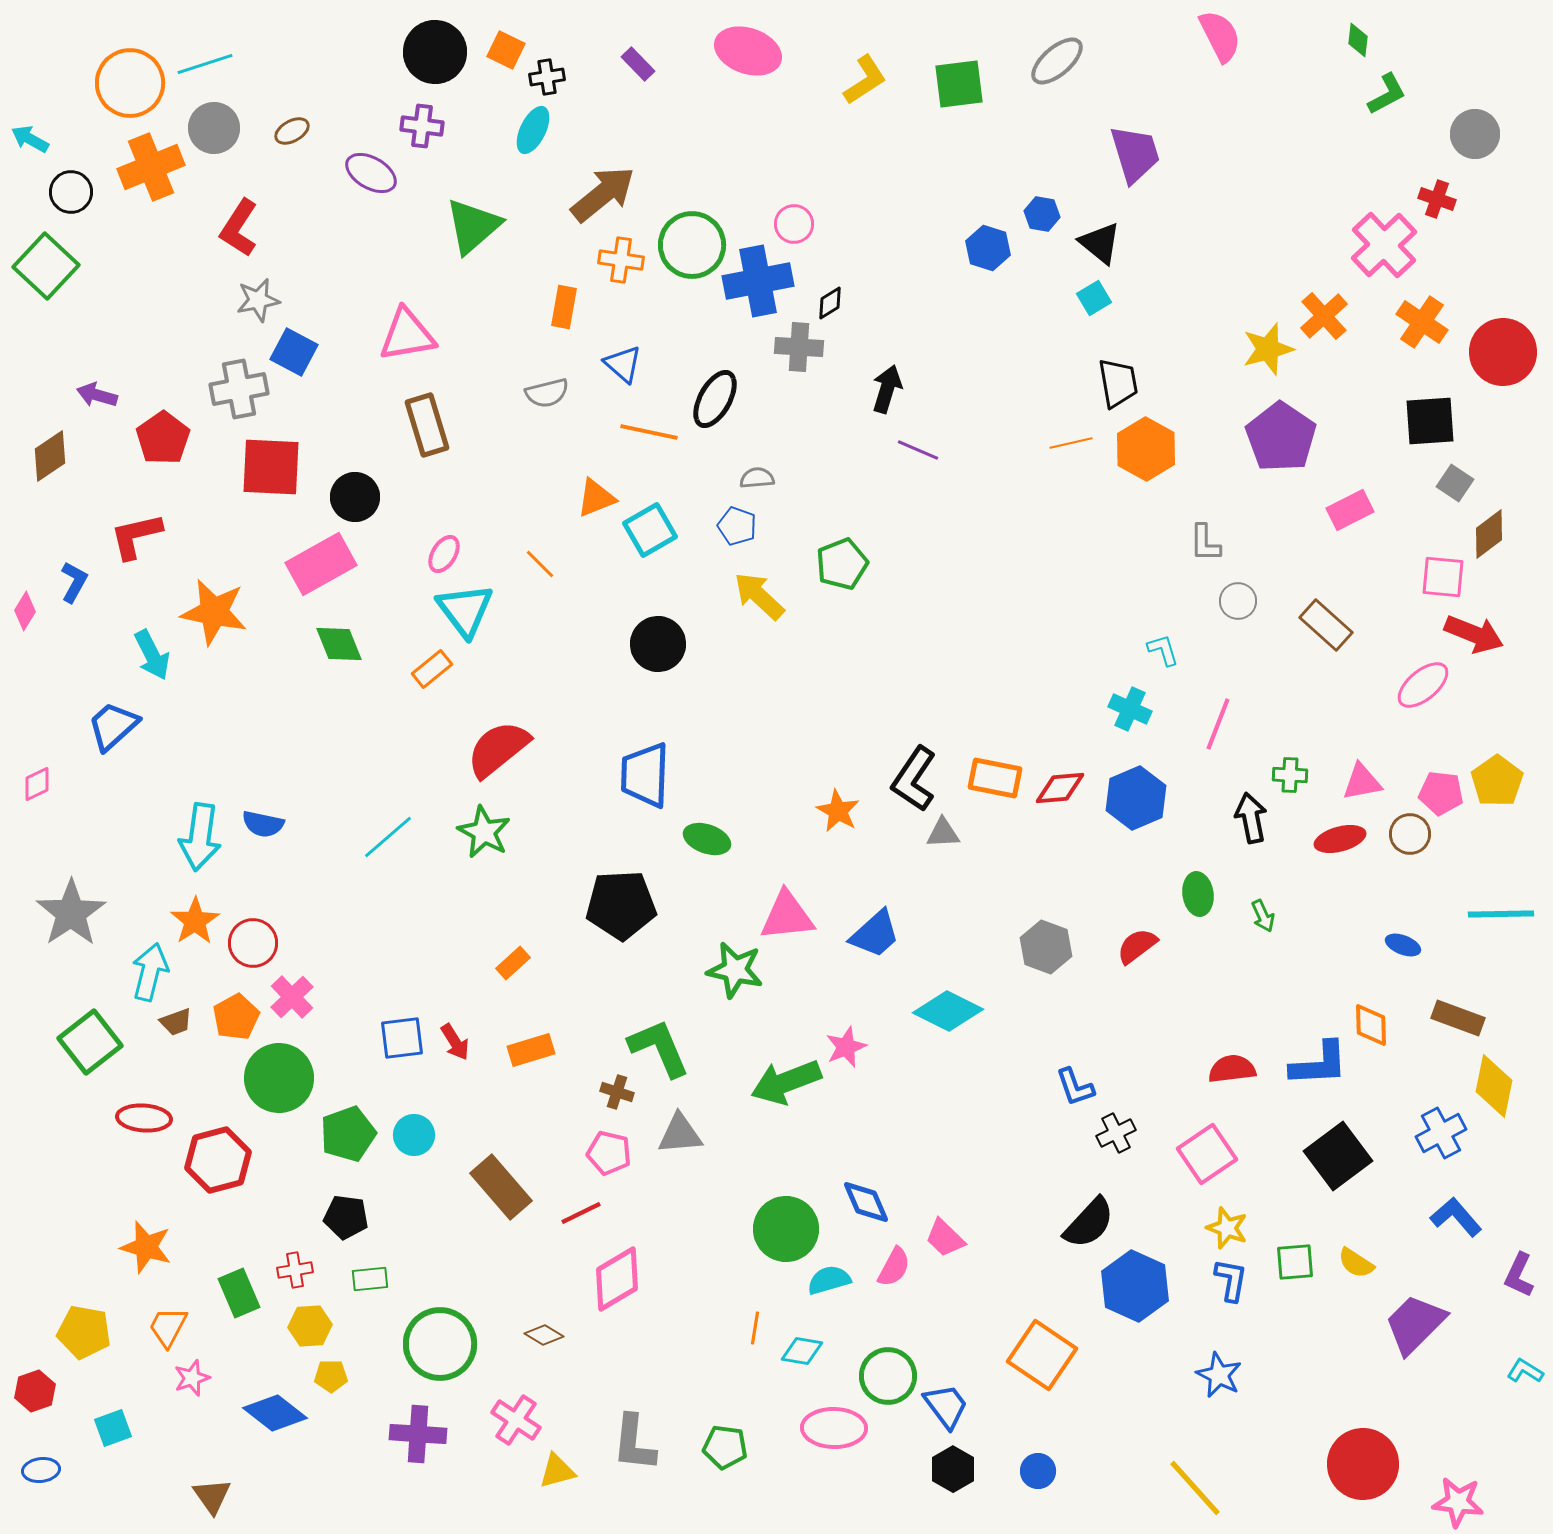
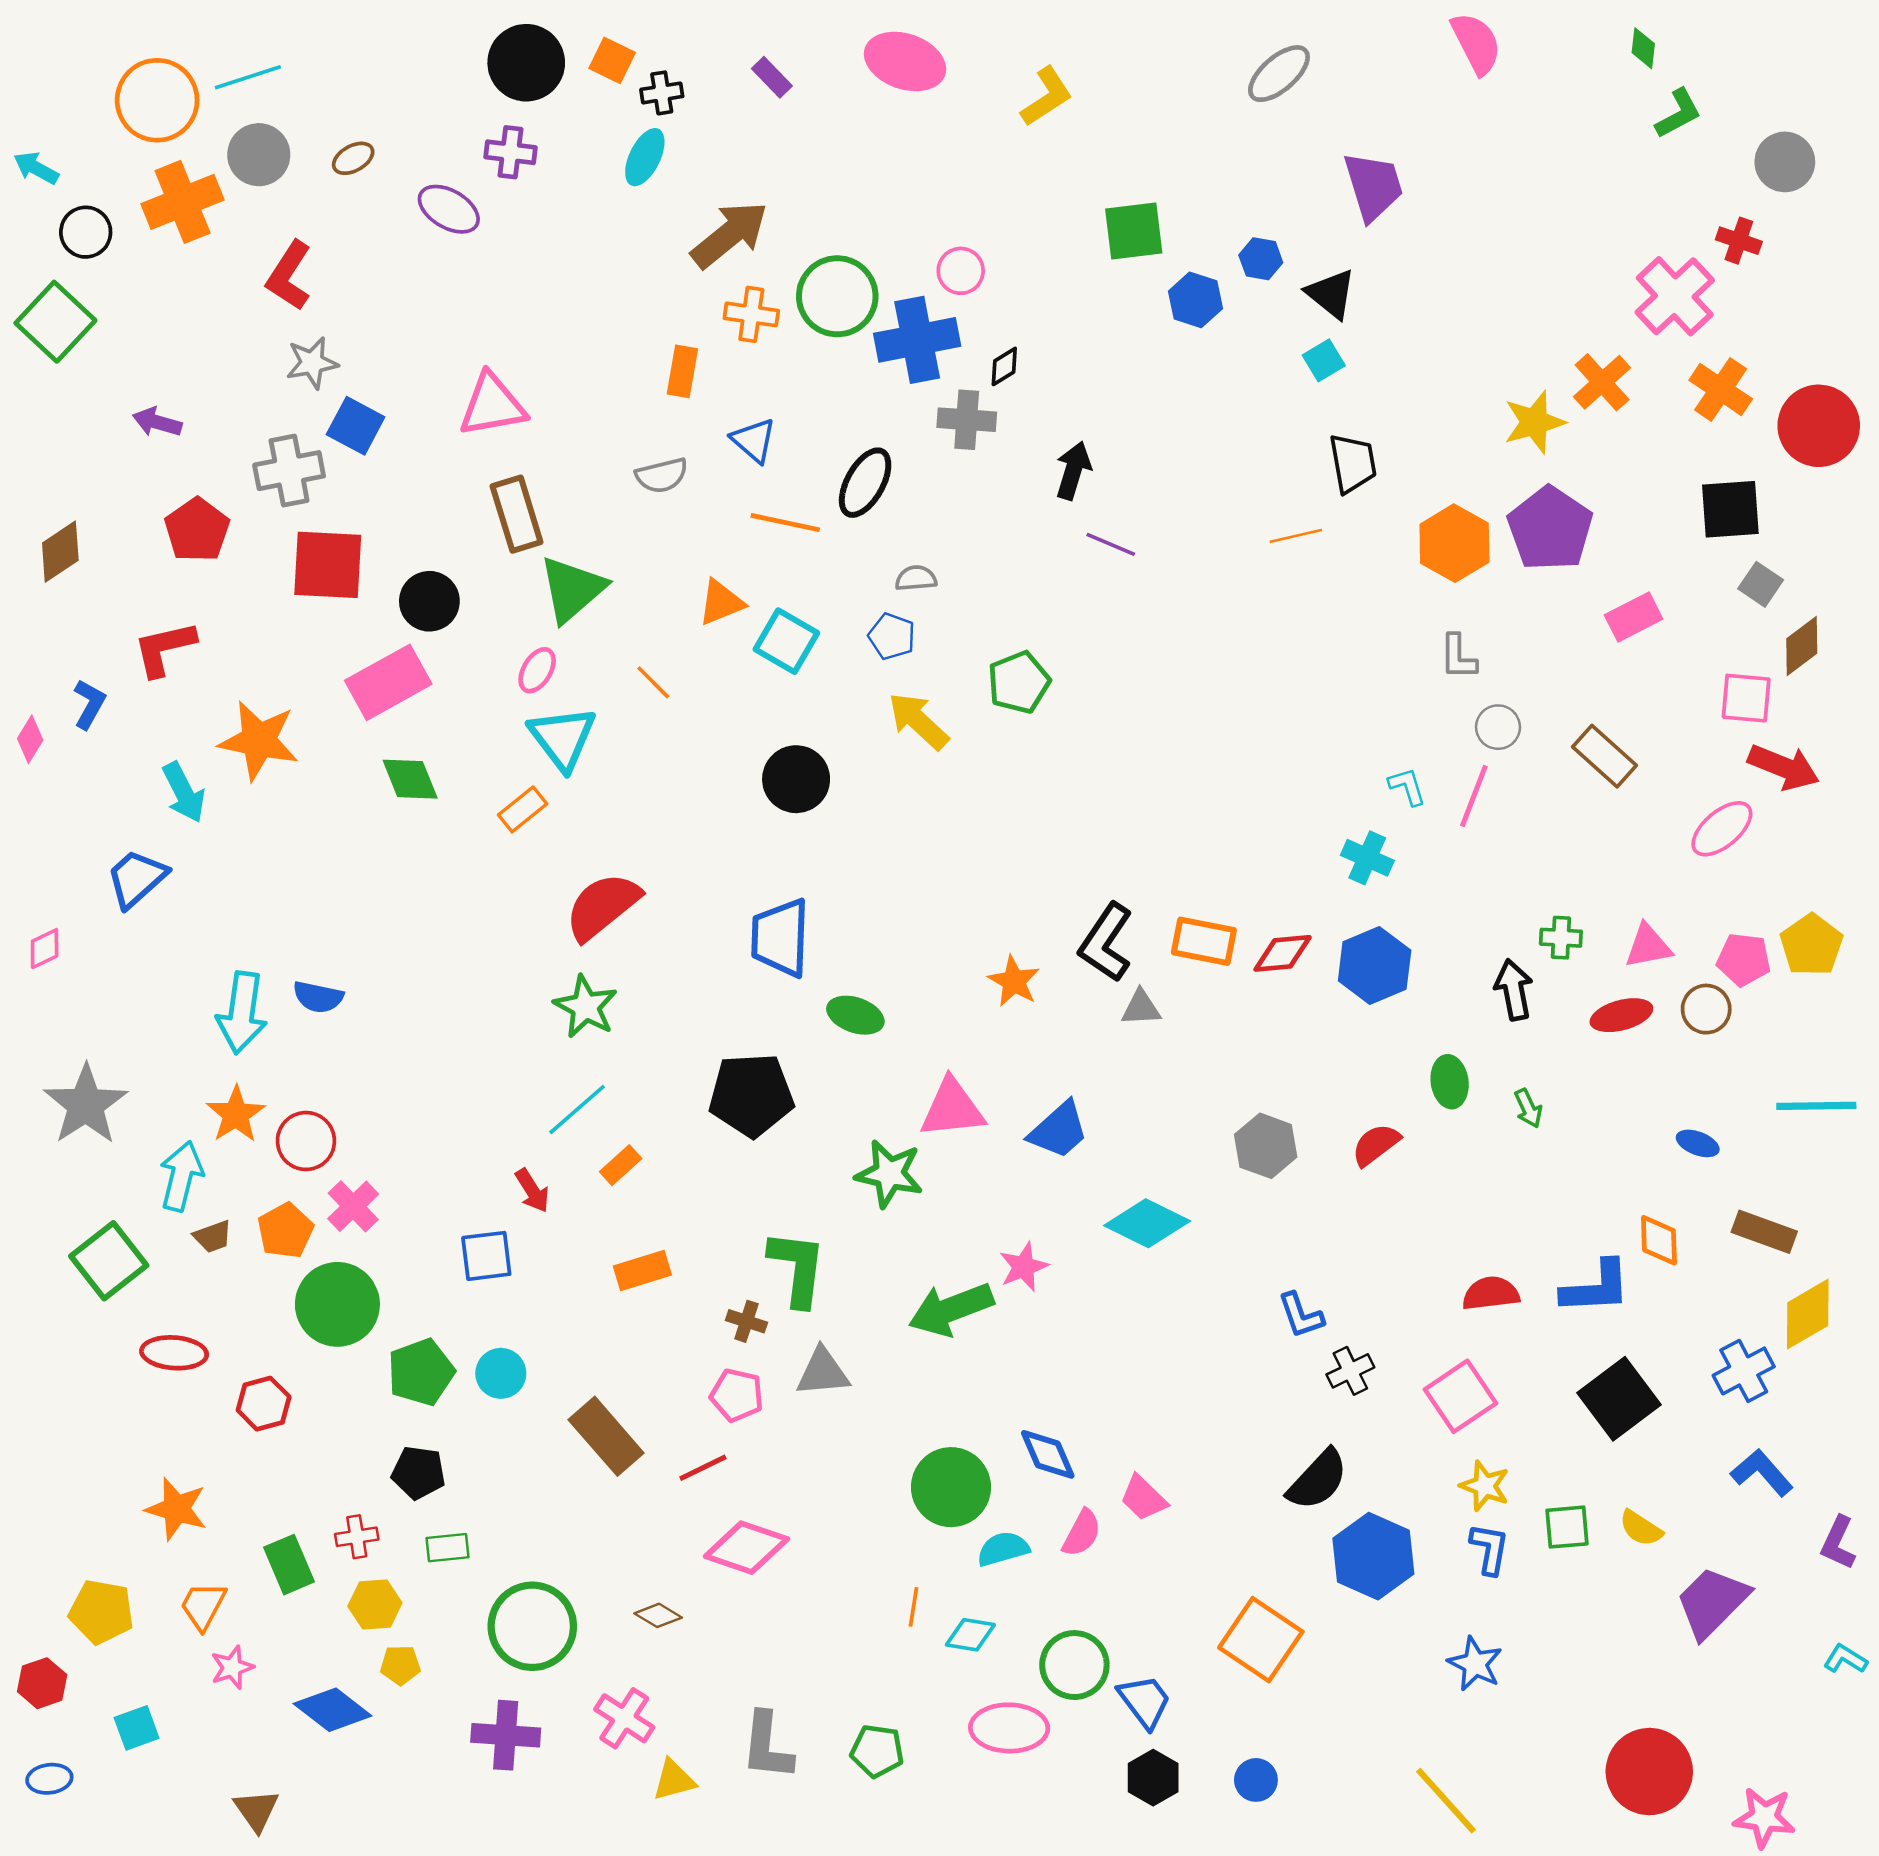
green square: (959, 84) -> (1134, 231), moved
green triangle: (473, 226) -> (572, 589), moved
purple arrow: (97, 395) -> (157, 422), moved
orange hexagon: (1146, 449) -> (1454, 543), moved
cyan square: (650, 530) -> (786, 641), turned -30
pink line: (1218, 724) -> (1474, 796), moved
cyan line: (388, 837) -> (577, 1110), moved
red arrow: (455, 1042) -> (532, 1191), moved
green L-shape: (659, 1048) -> (797, 1268), turned 30
yellow diamond: (1494, 1086) -> (1808, 1314), turned 48
red hexagon: (218, 1160) -> (264, 1404), size x0.7
pink diamond: (617, 1279) -> (746, 1548), turned 50

